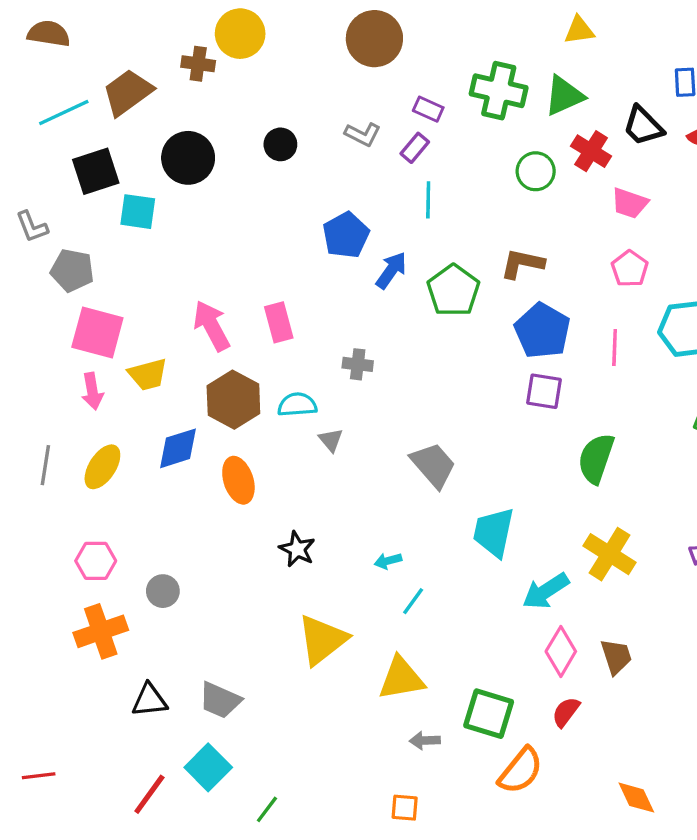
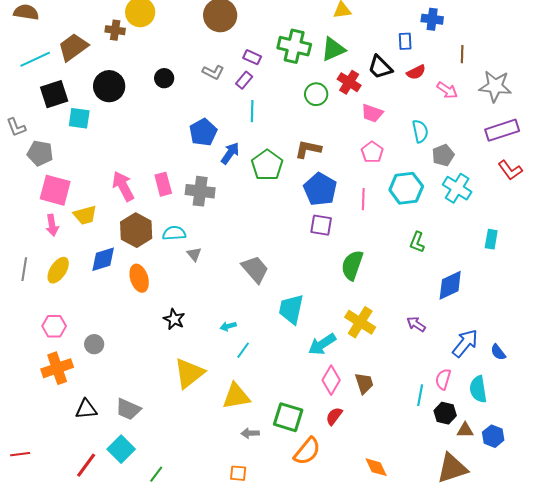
gray cross: (358, 364) -> (200, 191), moved, size x1.6

